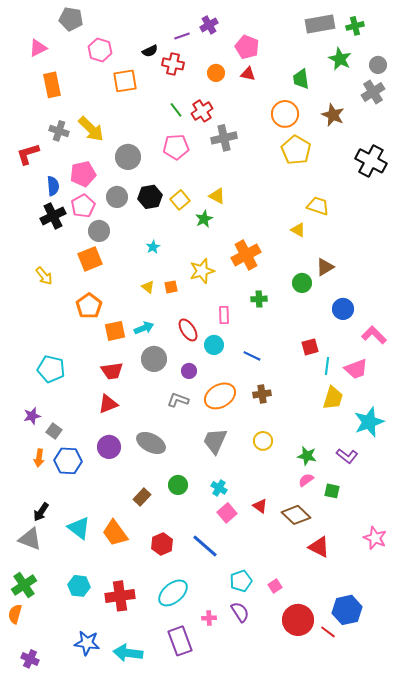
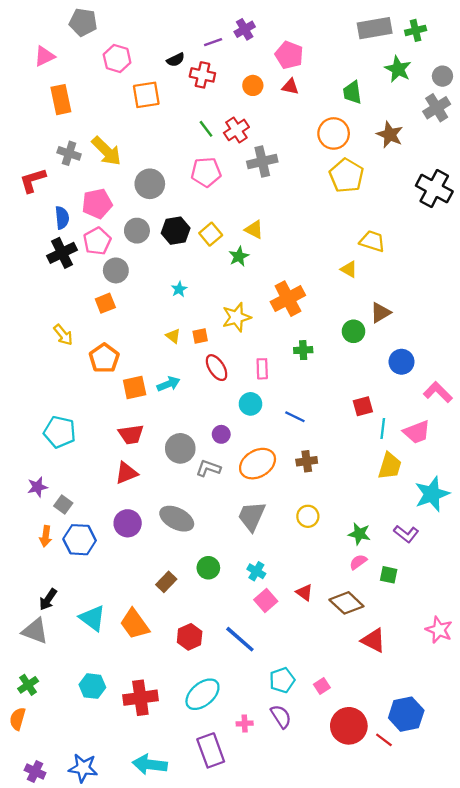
orange square: (90, 259) -> (105, 303), size x0.7
yellow arrow: (44, 276) -> (63, 335), moved
red ellipse: (188, 330) -> (217, 368), moved
gray circle: (154, 359) -> (180, 448), moved
green cross: (24, 585) -> (28, 685), size x0.7
blue star: (87, 643) -> (83, 768), moved

